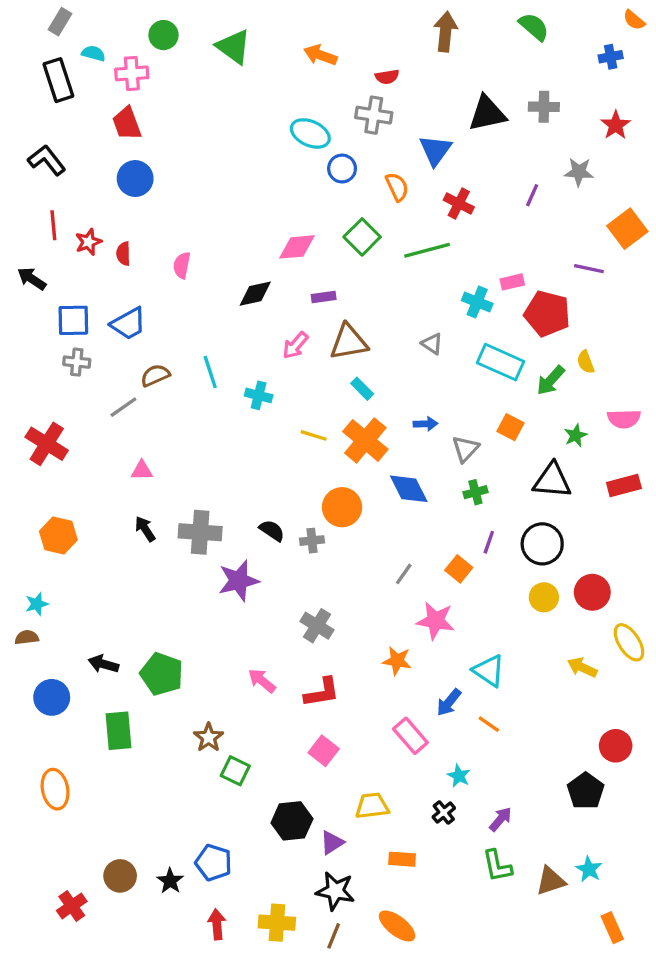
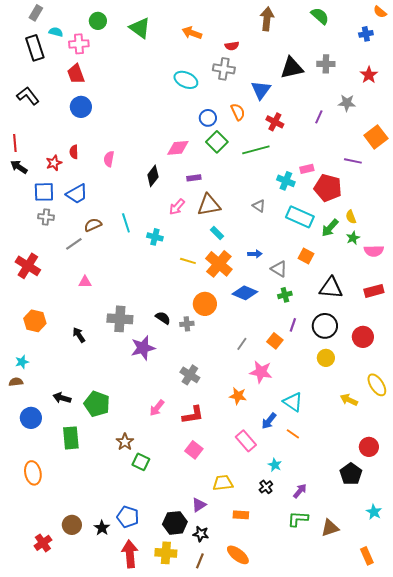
blue circle: (342, 169) -> (208, 118), moved
red line: (53, 225) -> (15, 143), moved
red star: (88, 242) -> (54, 163), moved
black diamond: (255, 294) -> (153, 176), turned -40
green star: (576, 435) -> (353, 238), moved
gray triangle: (465, 449) -> (279, 269), turned -42
blue diamond: (409, 489) -> (245, 293), turned -40
black arrow: (145, 529) -> (79, 335), moved
red circle: (592, 592) -> (363, 337), moved
pink arrow: (262, 681) -> (157, 408), turned -90
black hexagon: (292, 821) -> (175, 523), moved
green L-shape: (497, 866) -> (298, 519), turned 105
cyan star: (589, 869) -> (374, 512), moved
black star: (335, 891) -> (201, 534), size x0.7
red arrow: (217, 924) -> (130, 554), size x1.5

